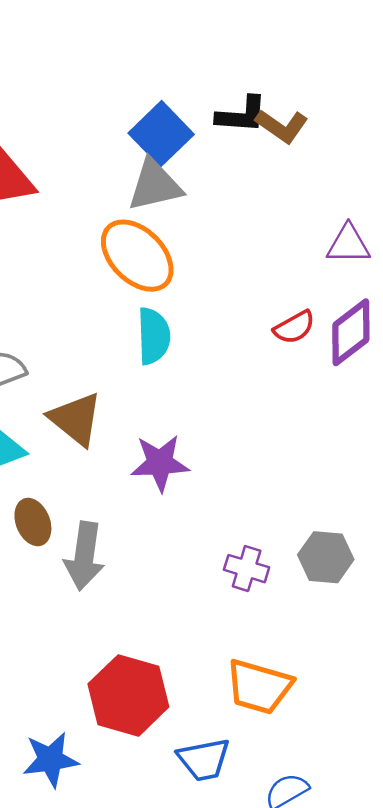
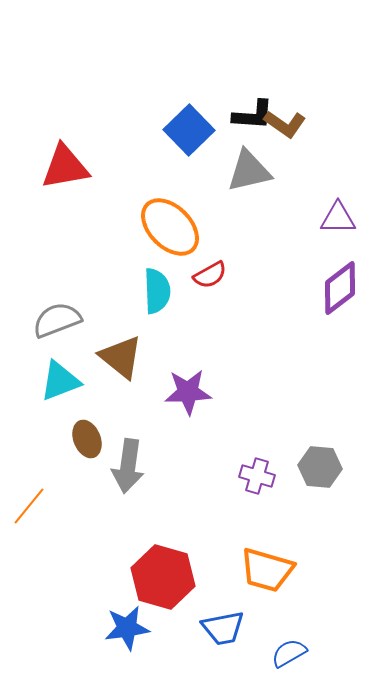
gray triangle: (155, 185) -> (249, 171), moved
red semicircle: (294, 327) -> (210, 275), moved
cyan semicircle: (154, 336) -> (157, 291), moved
blue star: (50, 760) -> (127, 628), moved

